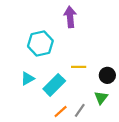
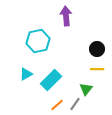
yellow line: (79, 67) -> (97, 69), moved
black circle: (107, 75) -> (97, 49), moved
green triangle: (101, 98) -> (86, 89), moved

